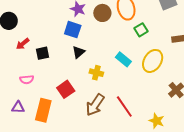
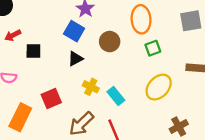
brown circle: (102, 13) -> (110, 42), moved
cyan rectangle: (123, 59) -> (116, 96), moved

